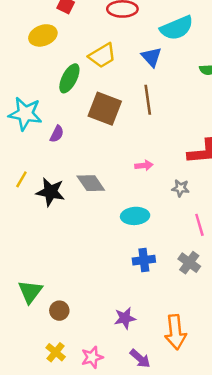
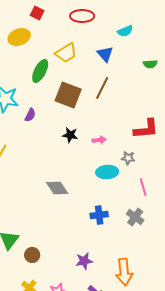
cyan semicircle: (177, 28) -> (125, 31), size x0.6
brown line: (148, 100) -> (102, 88), turned 35
gray diamond: (91, 183) -> (57, 188), moved
black star: (50, 192) -> (70, 135), moved, size x0.7
cyan ellipse: (135, 216) -> (107, 172), moved

